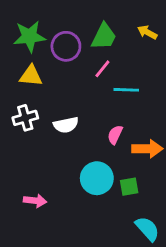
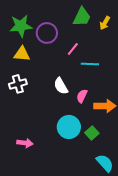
yellow arrow: (147, 32) -> (105, 23), turned -88
green trapezoid: (104, 36) -> (82, 17), moved
white semicircle: (66, 125) -> (61, 86), moved, turned 72
green square: (129, 187) -> (92, 133), turned -32

